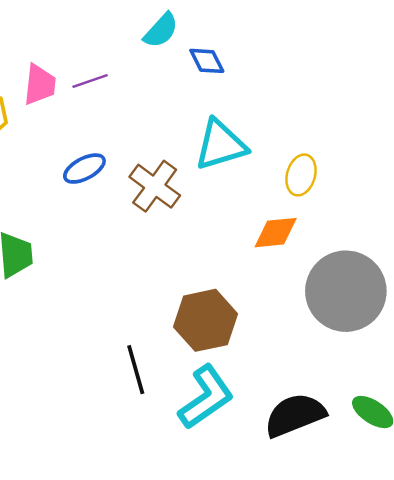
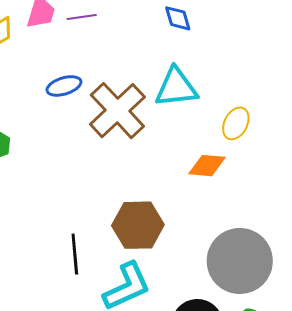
brown cross: (155, 186) -> (117, 111), size x1.4
gray circle: (346, 291) -> (240, 261), moved

